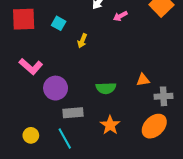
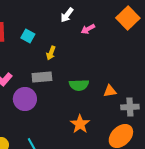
green semicircle: (106, 88) -> (79, 85), moved
gray rectangle: (73, 113) -> (42, 77), moved
orange star: (110, 125) -> (80, 124), moved

